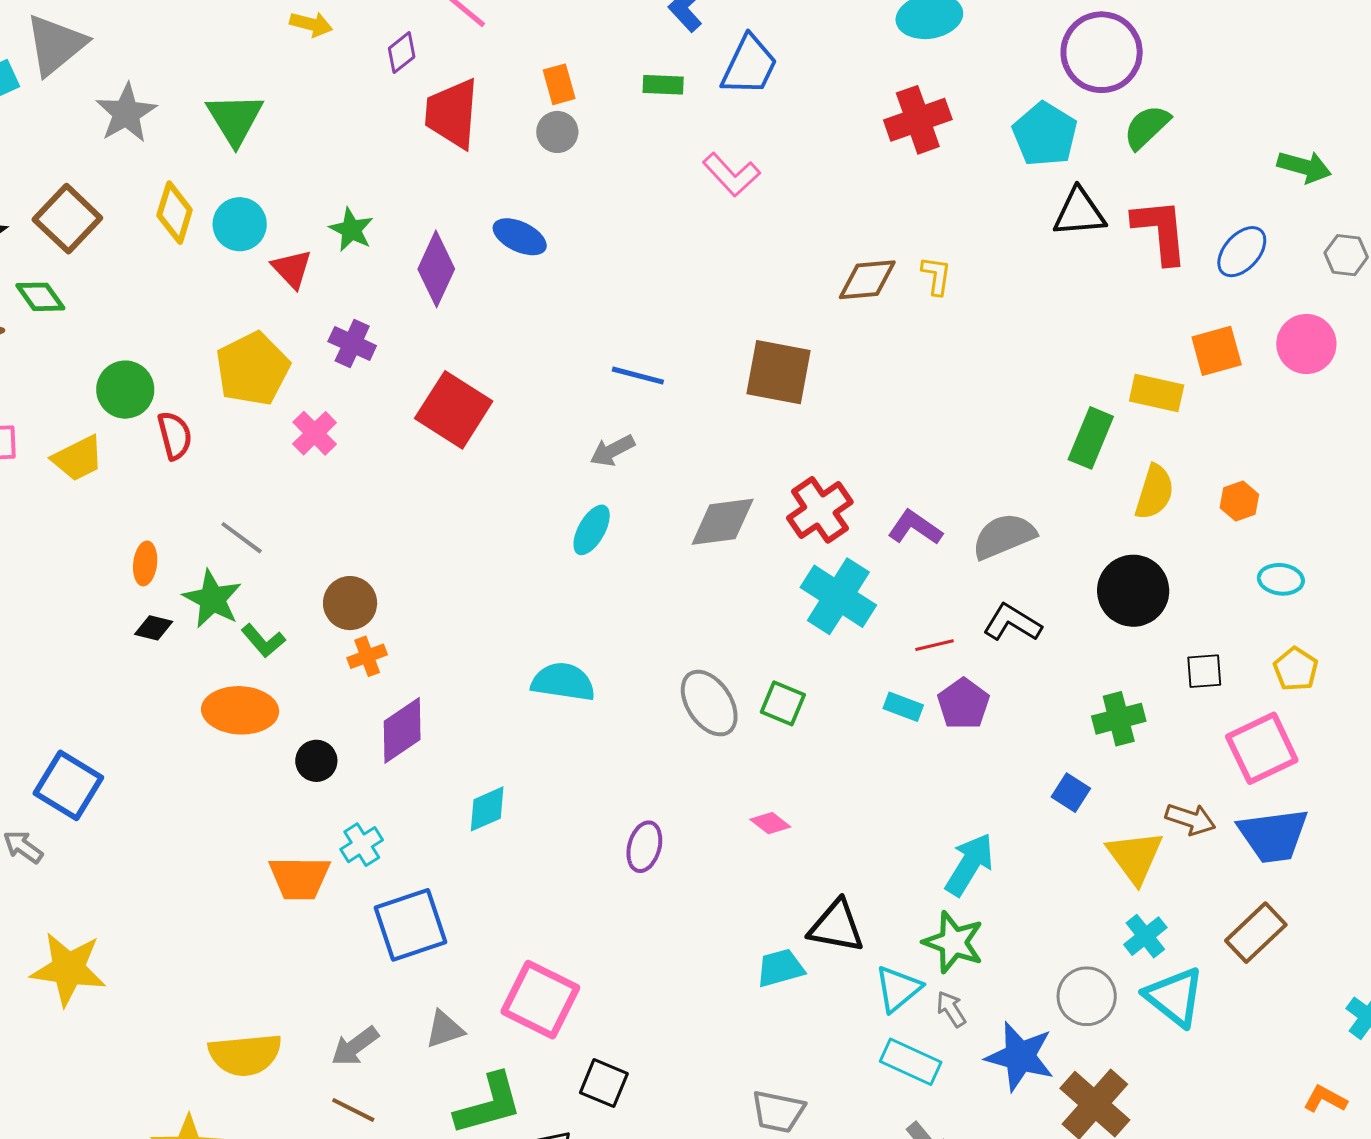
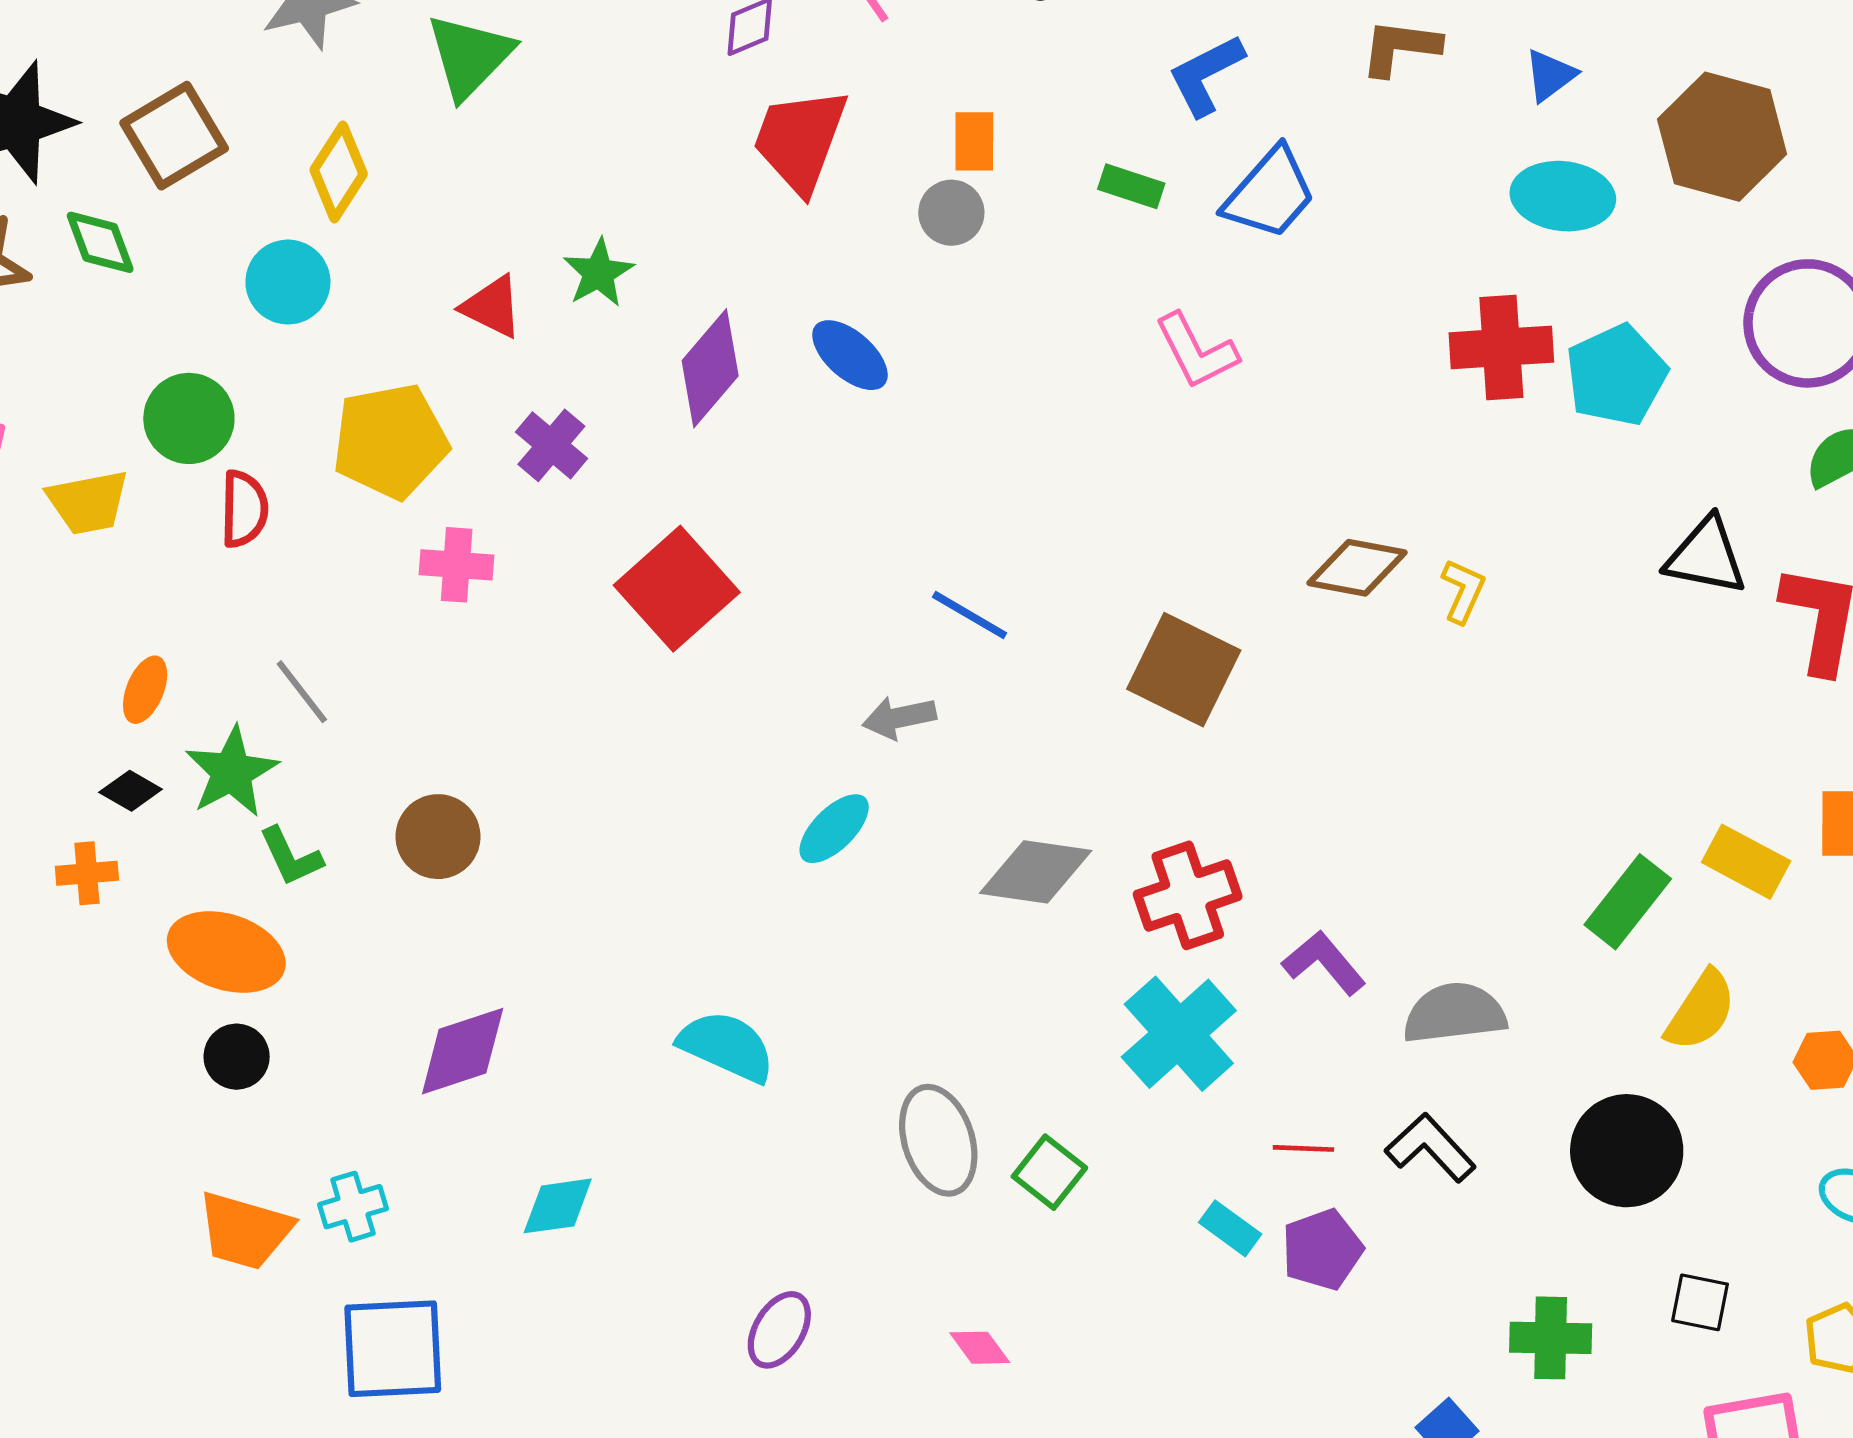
cyan pentagon: (1045, 134) -> (1616, 375), moved
cyan circle: (240, 224) -> (288, 282), moved
red triangle: (292, 269) -> (492, 307), turned -36
pink cross: (315, 433) -> (457, 565), turned 33
orange cross: (367, 656) -> (87, 873), moved
black circle: (316, 761) -> (237, 1057), moved

